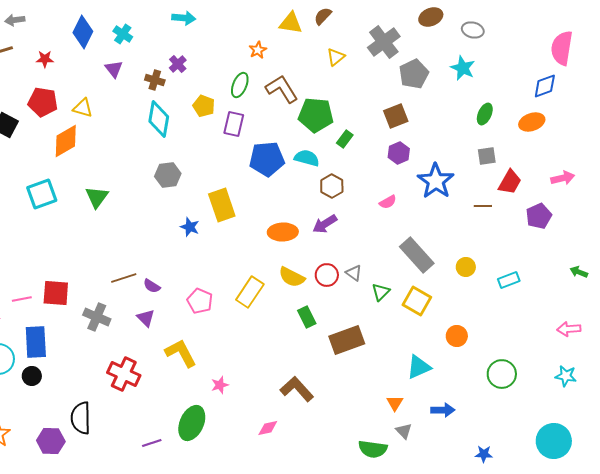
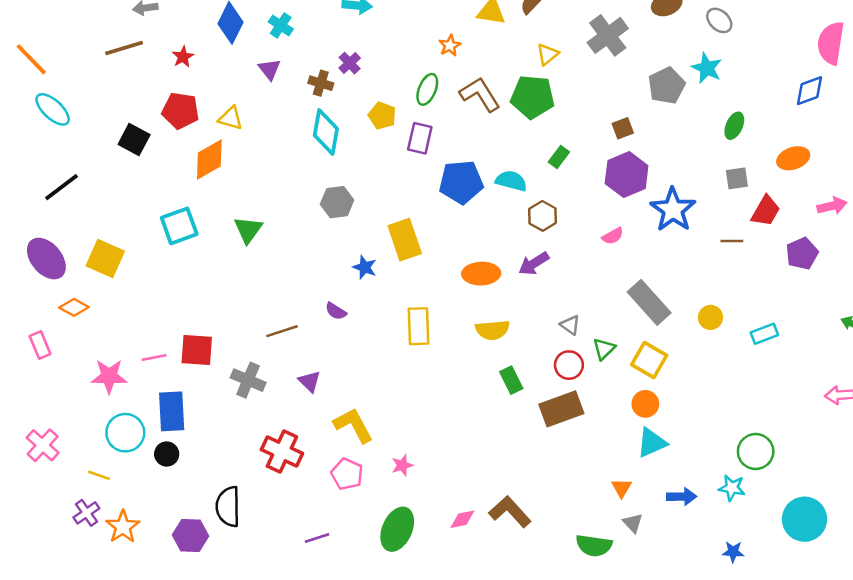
gray ellipse: (473, 30) -> (719, 20), turned 30
red star: (45, 59) -> (183, 57), turned -30
gray pentagon: (414, 74) -> (667, 86), moved
green pentagon: (316, 115) -> (533, 97), moved
brown square: (396, 116) -> (623, 128), size x0.7
orange ellipse: (532, 122) -> (793, 158), moved
purple hexagon: (399, 153) -> (627, 175), size x1.6
red circle: (327, 275) -> (569, 365), moved
yellow semicircle: (292, 277) -> (492, 330), turned -32
purple semicircle: (152, 286) -> (336, 311), moved
yellow rectangle: (250, 292) -> (419, 326), moved, turned -36
pink pentagon: (200, 301) -> (347, 474), moved
orange circle: (457, 336) -> (645, 404), moved
cyan star: (566, 376) -> (732, 488), moved
brown L-shape: (297, 389) -> (510, 512), moved
green ellipse: (192, 423) -> (397, 529), moved
cyan circle: (554, 441) -> (804, 519), moved

